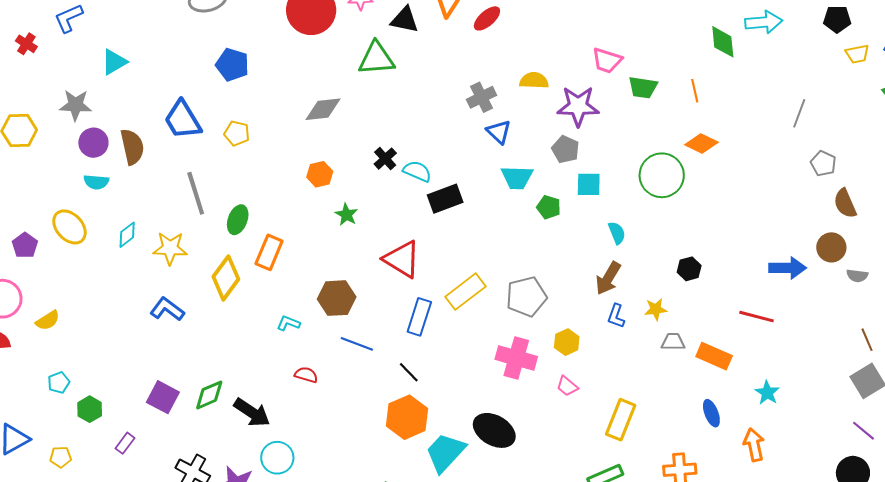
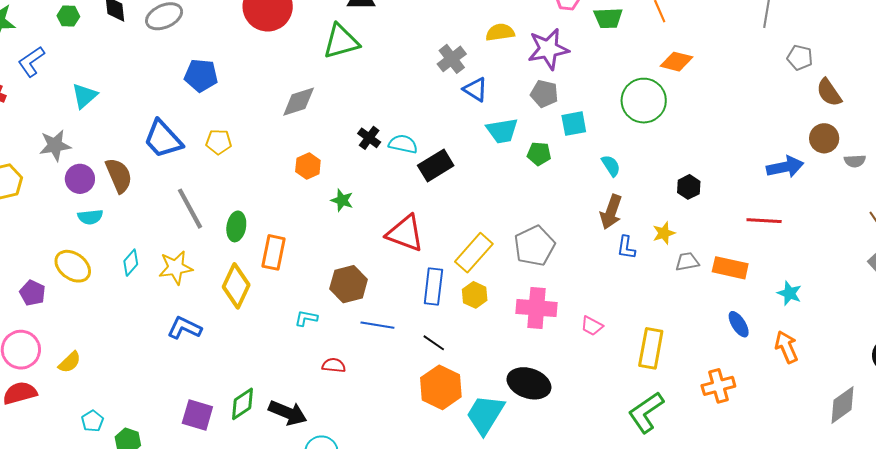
yellow hexagon: (567, 342) -> (475, 295), moved

